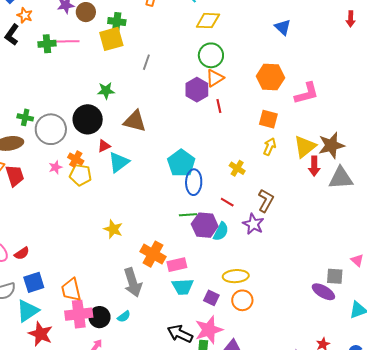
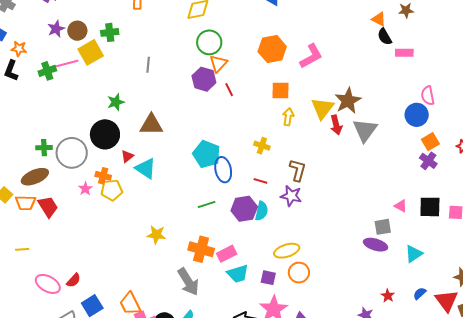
yellow square: (111, 39) -> (91, 52), moved
cyan triangle: (119, 162) -> (146, 168), turned -35
gray triangle: (341, 178) -> (365, 130), turned -36
green line: (188, 215) -> (207, 205), moved

